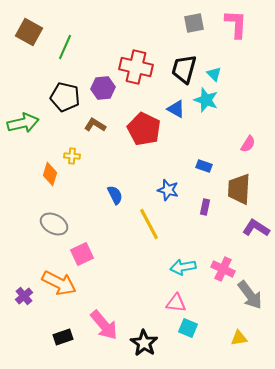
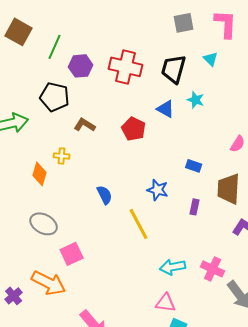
cyan triangle: (214, 74) -> (211, 59), moved
purple hexagon: (103, 88) -> (81, 66), moved
cyan star: (206, 100) -> (196, 100), size x0.7
red pentagon: (144, 129) -> (134, 129), size x0.7

